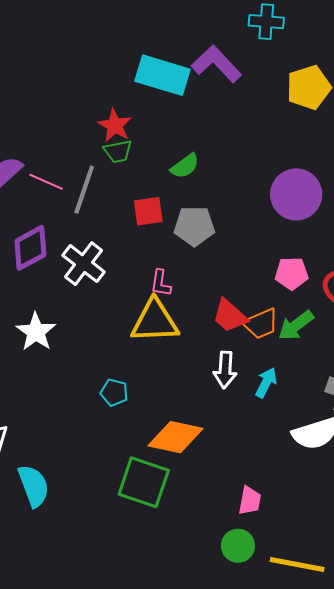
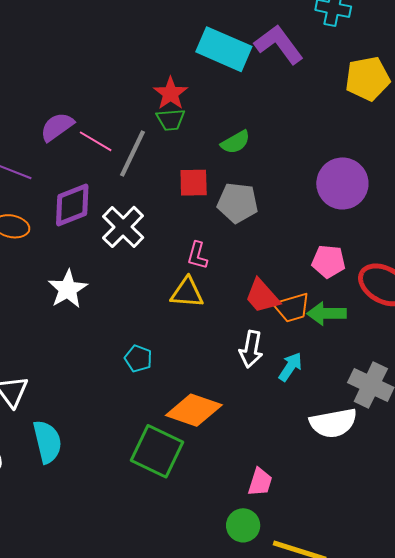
yellow triangle: (155, 321) -> (187, 293), size x0.7
green arrow: (296, 325) -> (327, 314), turned 30

